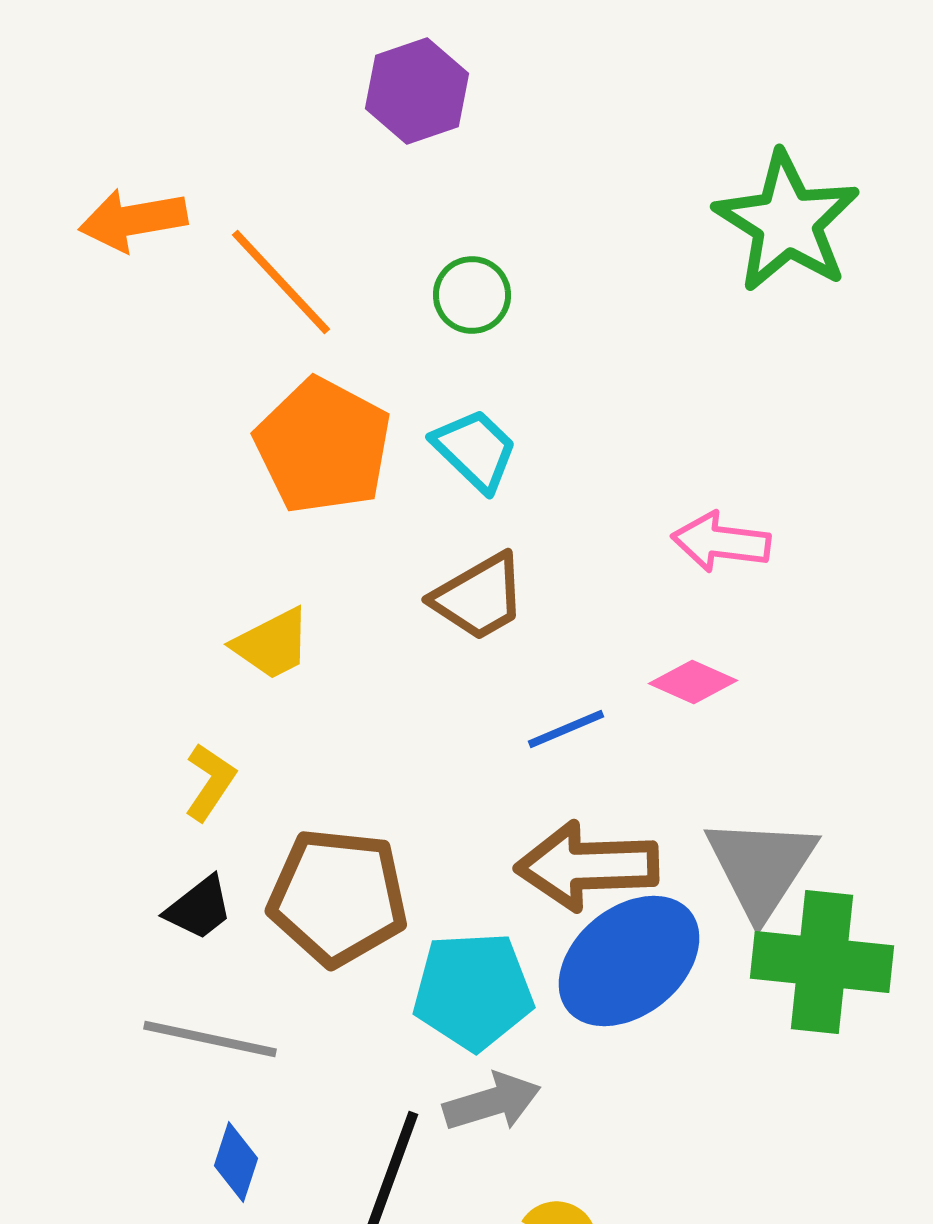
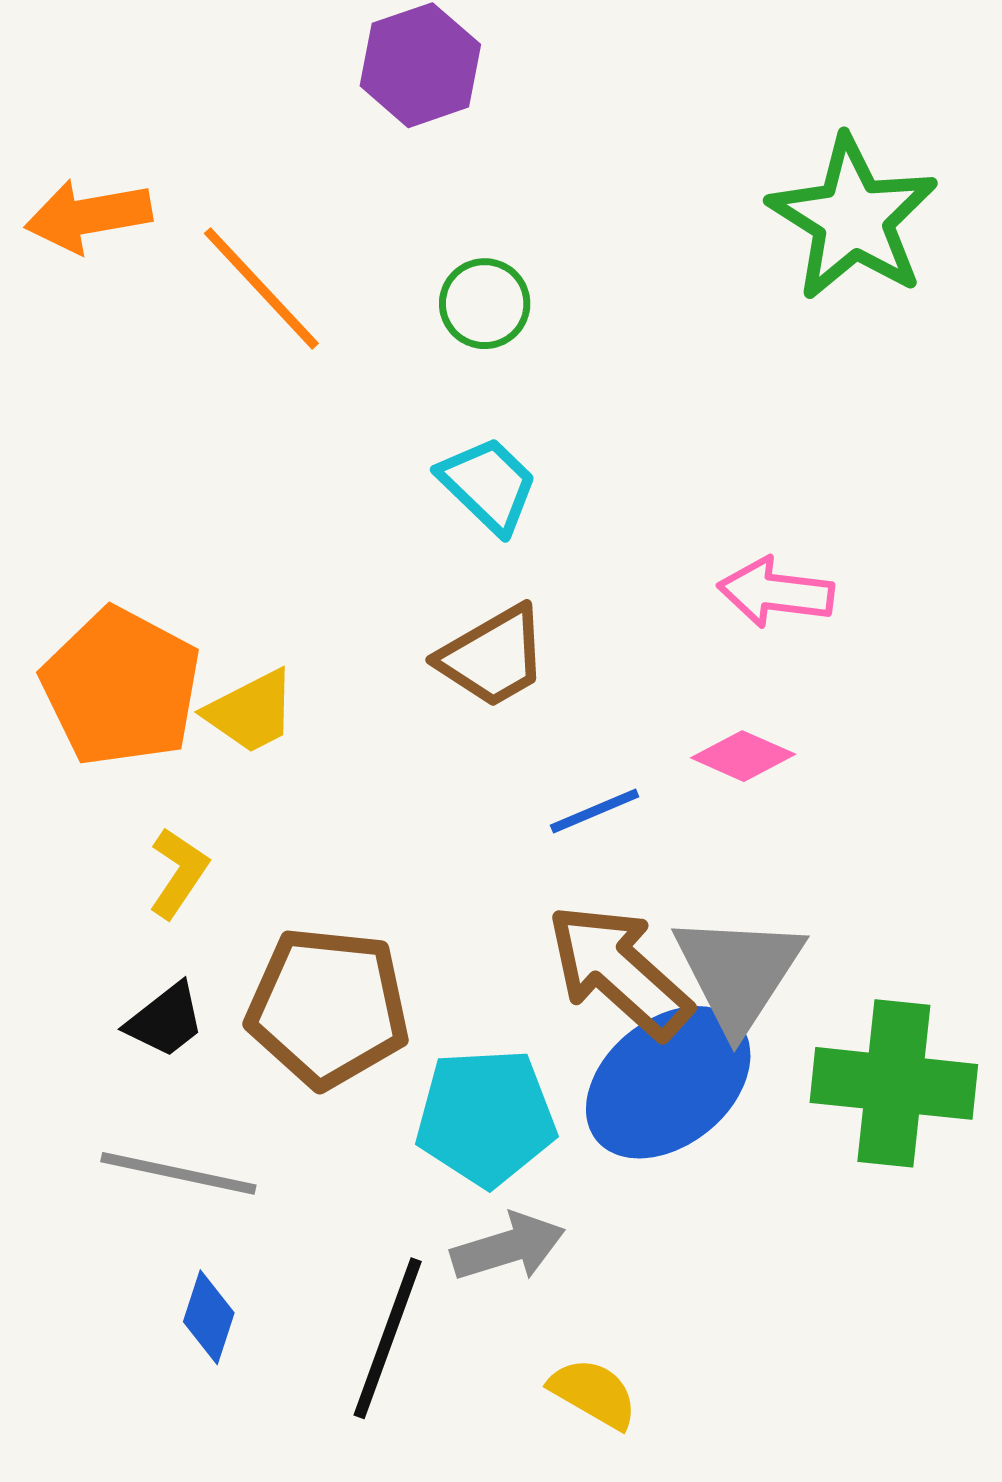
orange pentagon: (323, 446) -> (121, 687), moved
brown arrow: (587, 866) -> (619, 971), turned 44
gray triangle: (761, 867) -> (738, 972), moved

